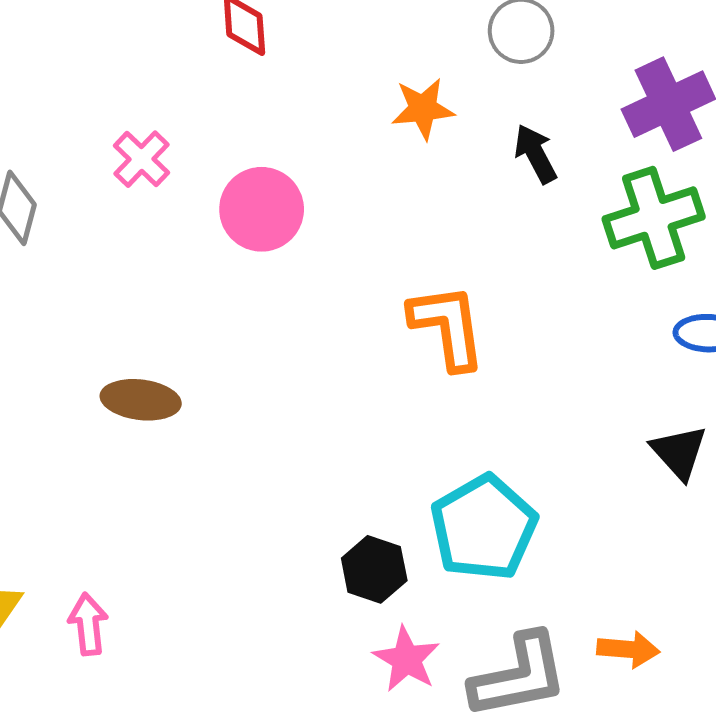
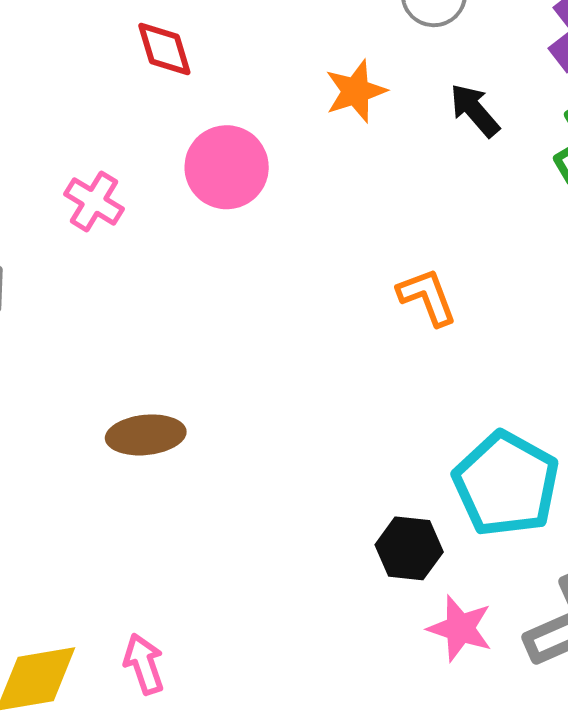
pink circle: (262, 209) -> (227, 167), moved
orange L-shape: (448, 327) -> (427, 297), size x0.7

